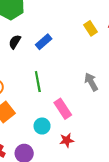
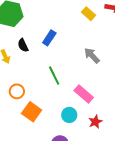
black semicircle: (15, 42) -> (23, 45), turned -40
gray arrow: (91, 82) -> (92, 56), moved

